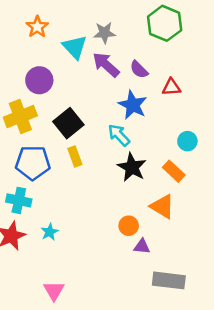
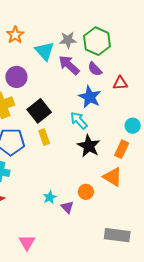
green hexagon: (165, 23) -> (97, 41), moved
orange rectangle: (174, 171) -> (122, 149), turned 72
cyan star: (50, 232) -> (50, 197), moved
purple triangle: (142, 246) -> (67, 207), moved, turned 40

